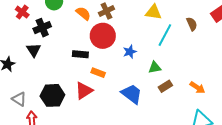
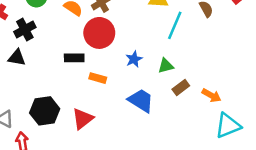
black triangle: (34, 50) -> (17, 58), turned -42
blue star: (130, 52) -> (134, 59), moved
orange arrow: (197, 87) -> (211, 95), moved
red triangle: (84, 91) -> (83, 119), moved

